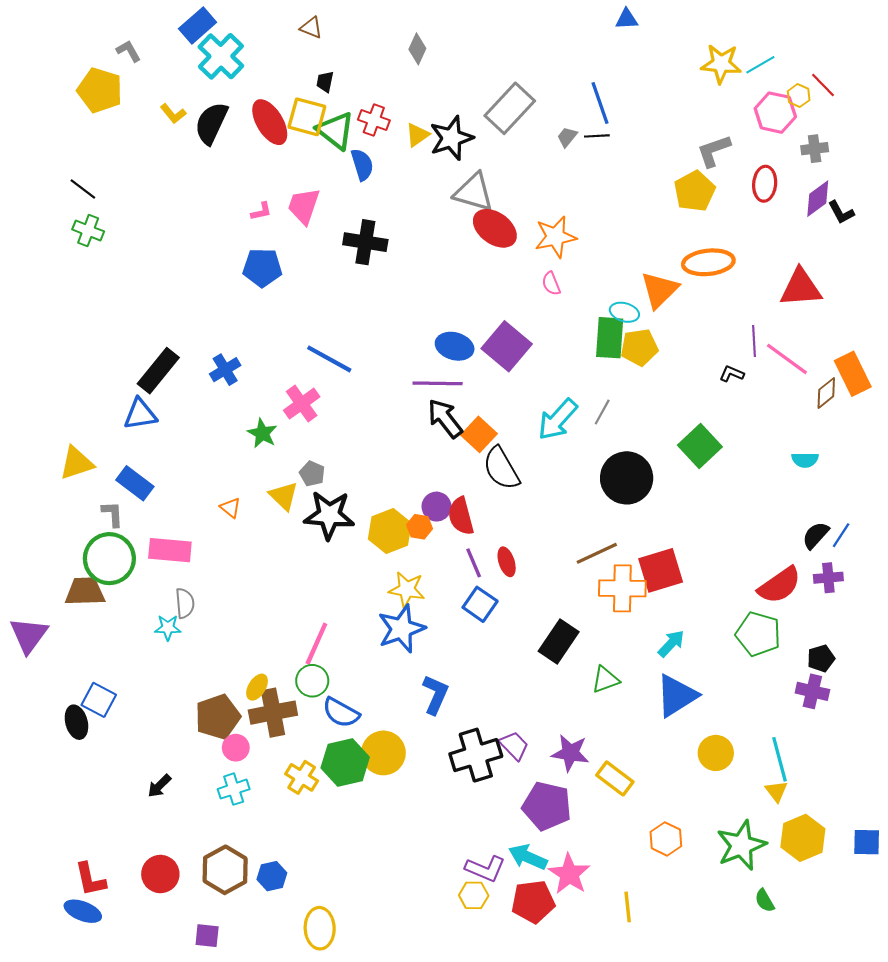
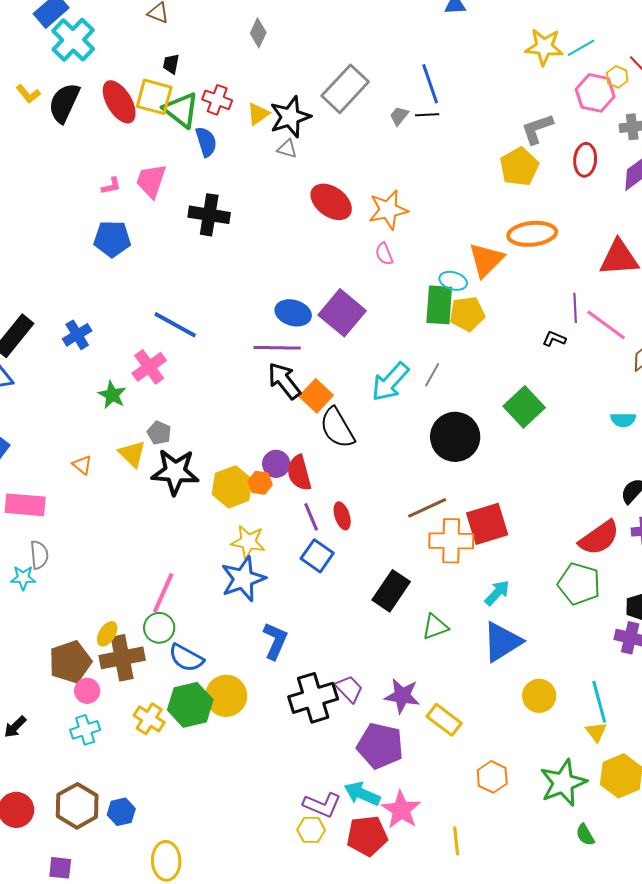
gray triangle: (474, 192) -> (287, 149), moved, size x0.5

